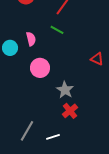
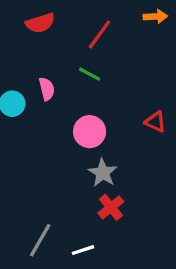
pink circle: (40, 68) -> (90, 132), moved

